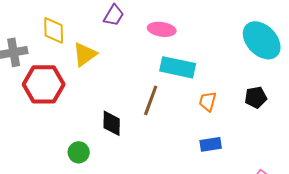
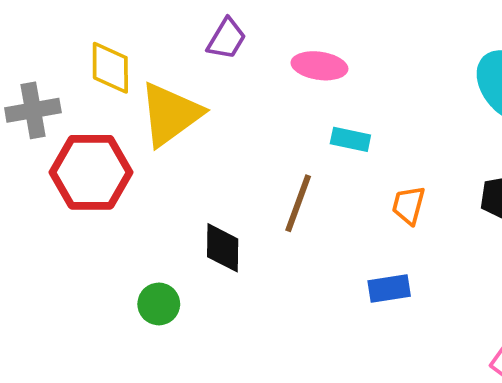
yellow triangle: (85, 54) -> (170, 114), size x1.4
cyan rectangle: (178, 67) -> (350, 139), size x0.6
blue rectangle: (211, 144) -> (389, 288), moved

